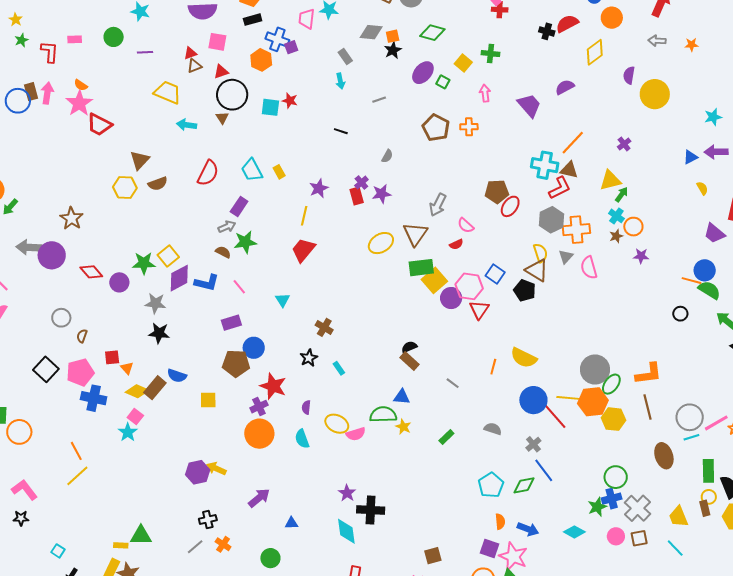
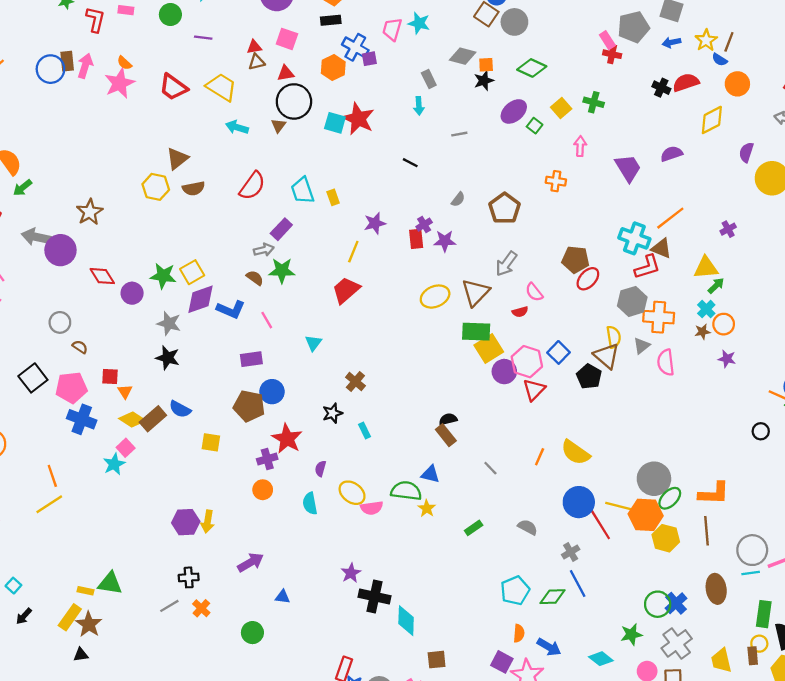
red star: (290, 101) -> (358, 119), size x1.8
red trapezoid: (99, 125) -> (173, 87), moved
brown pentagon: (436, 128) -> (505, 208), moved
brown semicircle: (82, 336) -> (80, 347), turned 96
orange circle: (259, 434) -> (263, 490), size x0.6
yellow arrow: (216, 469) -> (208, 521), turned -114
blue cross: (612, 499) -> (676, 603), moved, turned -36
cyan diamond: (346, 531) -> (406, 621), moved

